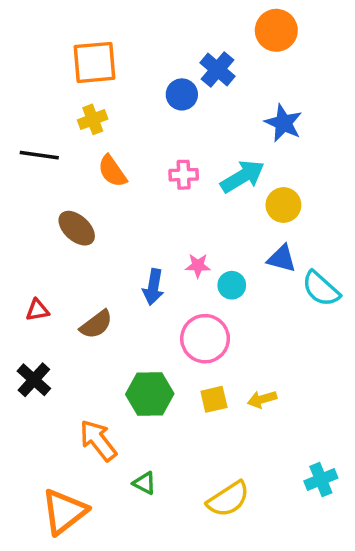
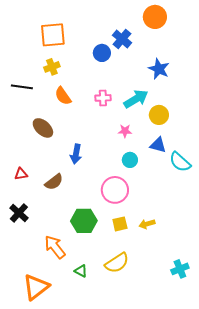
pink star: (198, 266) -> (125, 131), moved
blue arrow: (153, 287) -> (76, 154), moved
yellow semicircle: (228, 499) -> (117, 263), moved

